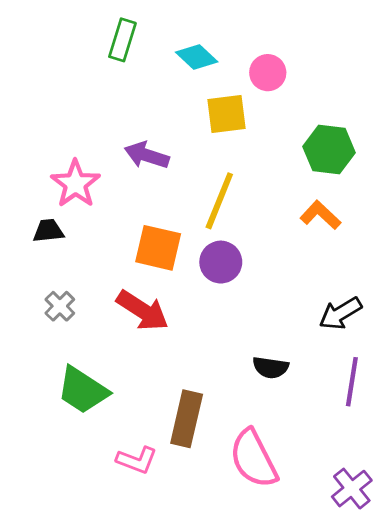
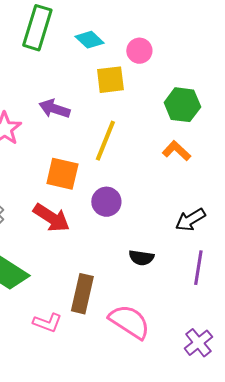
green rectangle: (122, 40) -> (37, 28), size x1.5
purple circle: (221, 262) -> (106, 202), moved
pink semicircle: (254, 459) -> (129, 322), turned 150

